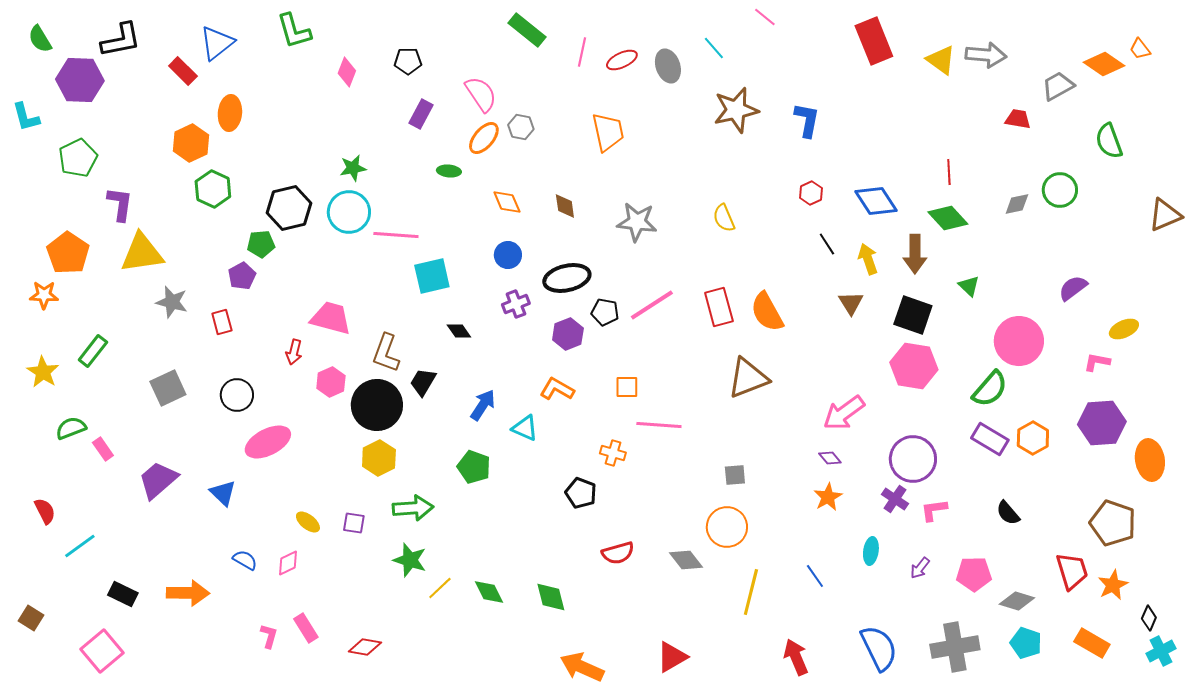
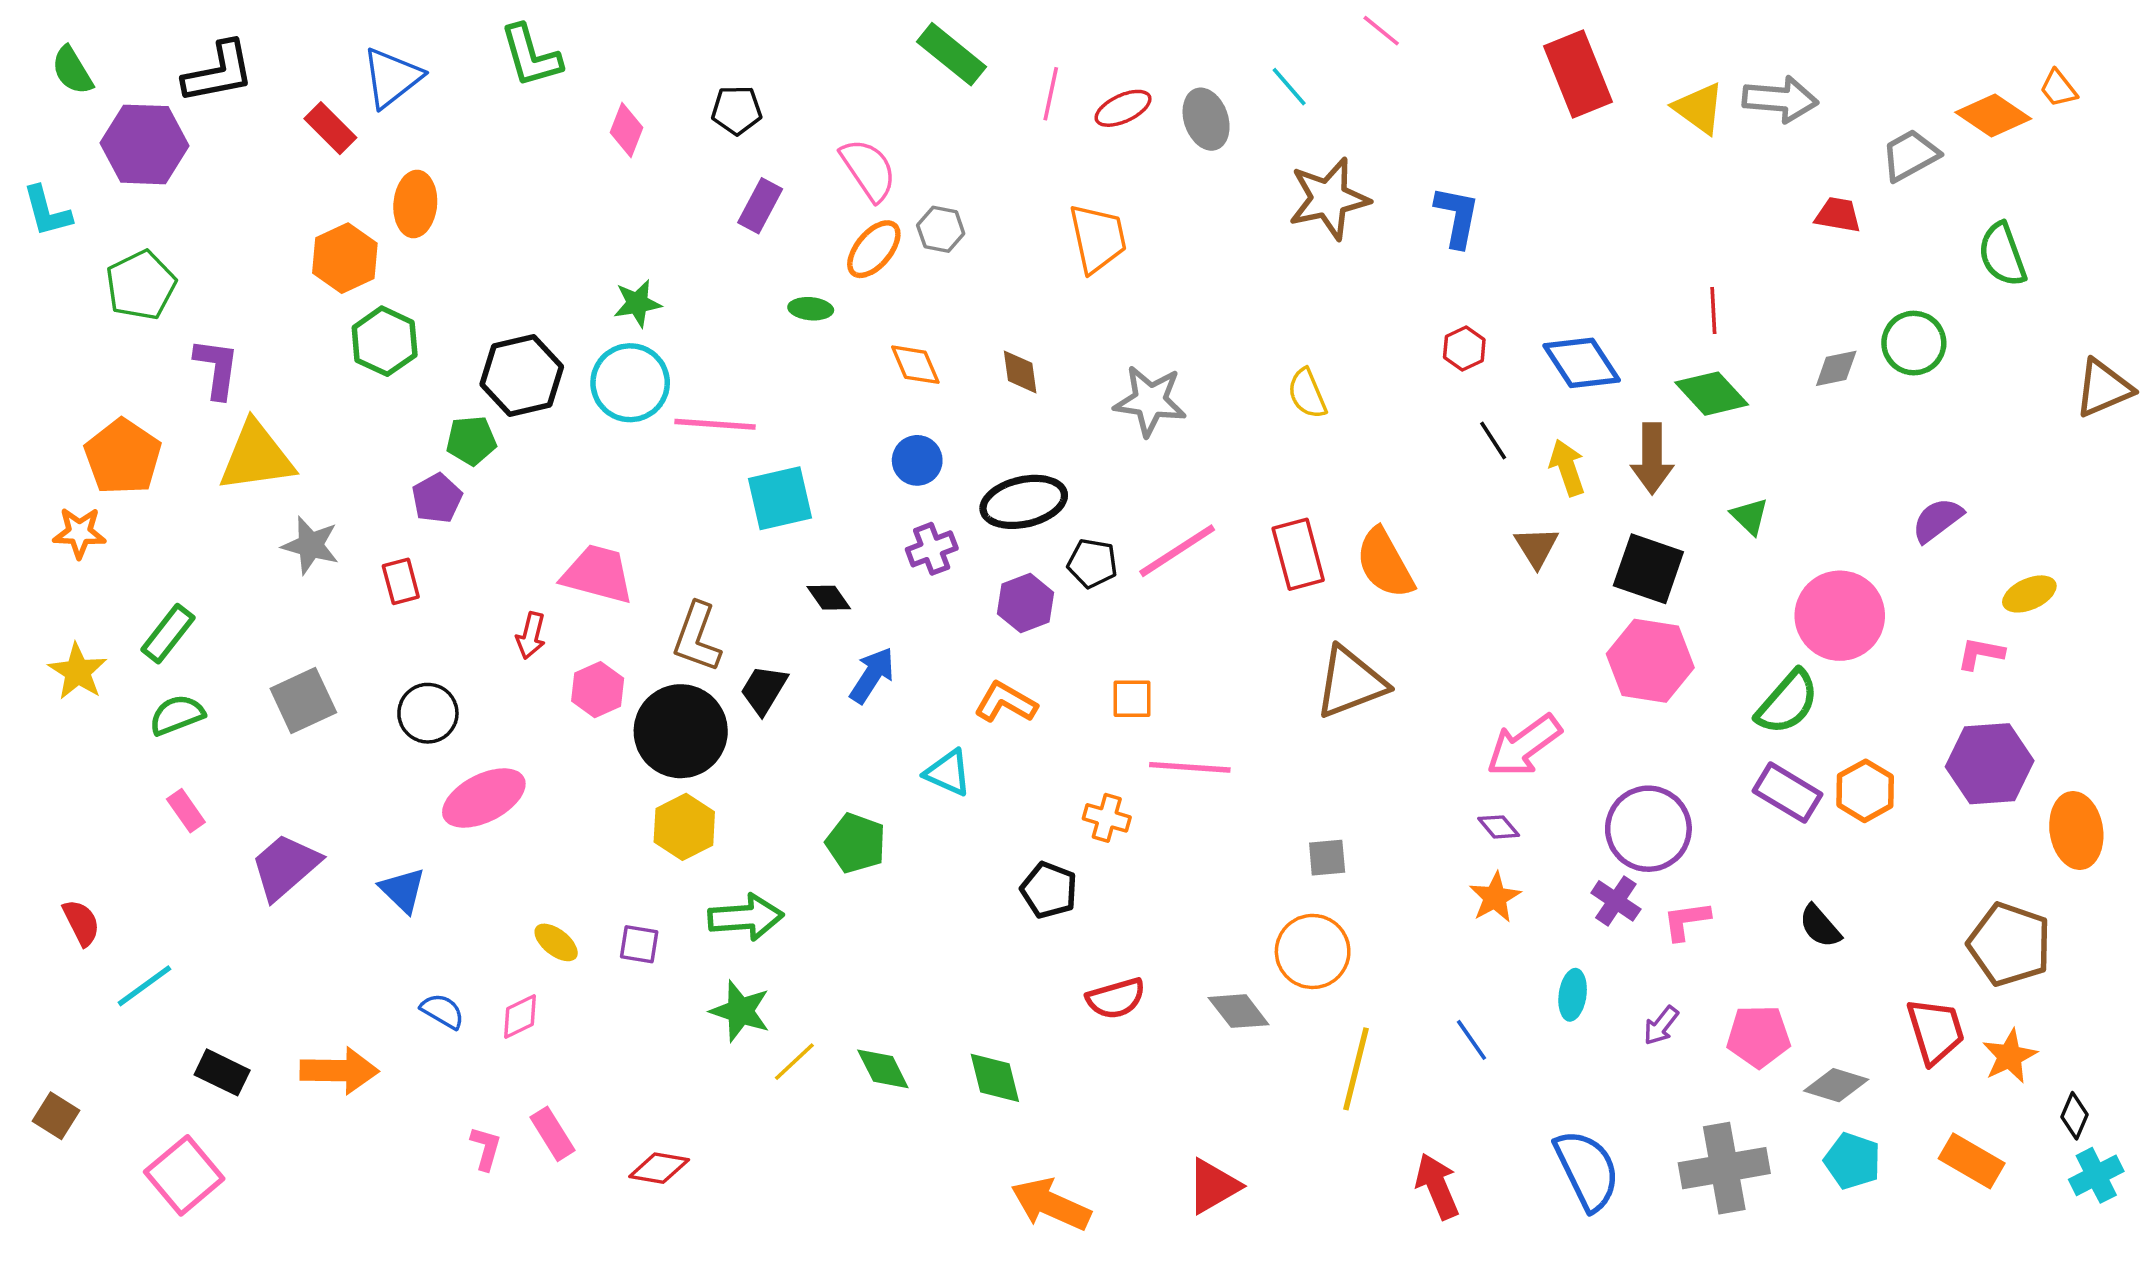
blue arrow: (483, 405) -> (872, 675), moved
green semicircle: (71, 428) -> (177, 715), moved

